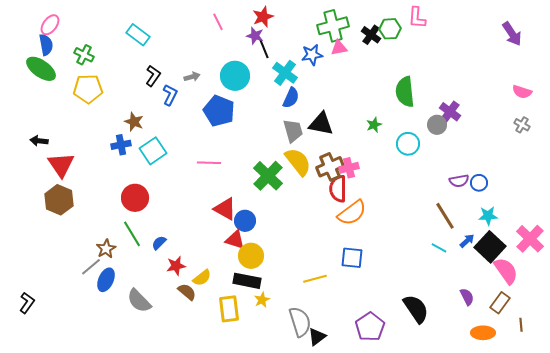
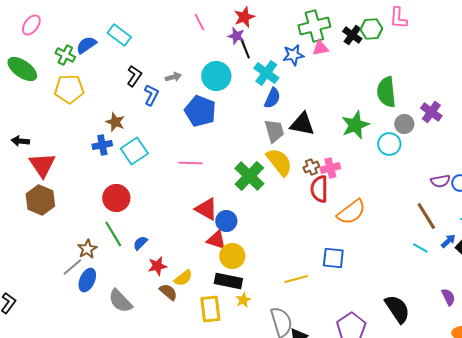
blue semicircle: (46, 45) -> (86, 45), moved, turned -115
green star: (374, 125) -> (355, 125), size x1.8
gray circle: (437, 125) -> (404, 124), moved
brown cross: (330, 167) -> (311, 167), size x0.6
orange semicircle: (352, 213) -> (351, 212), moved

